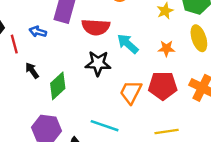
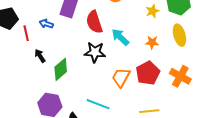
red semicircle: (96, 27) -> (94, 22), turned 65
red pentagon: (163, 86) -> (148, 73), turned -30

